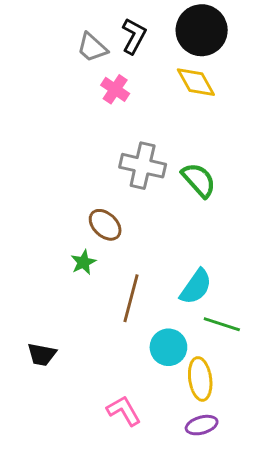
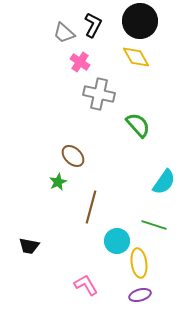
gray cross: (143, 166) -> (99, 94), moved
cyan semicircle: (196, 287) -> (164, 182), moved

